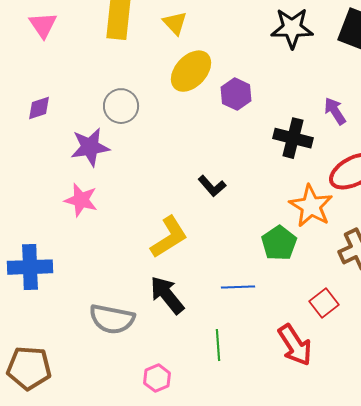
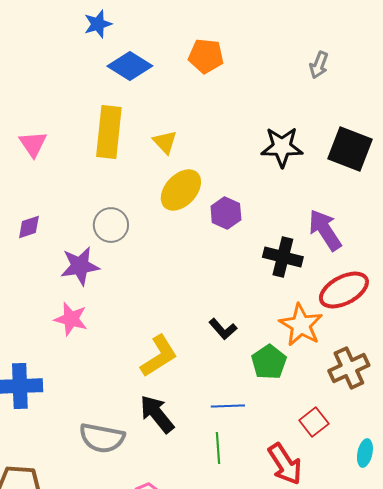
purple arrow: (335, 111) -> (325, 230), size x1.5
black L-shape: (212, 186) -> (223, 329), moved
green line: (218, 345) -> (218, 448), moved

